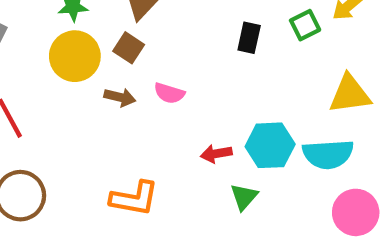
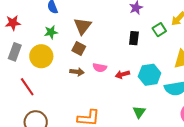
yellow circle: (75, 56) -> (41, 56), moved
cyan hexagon: (270, 145) -> (150, 75), moved
red arrow: (216, 154) -> (122, 74), moved

